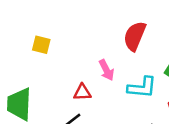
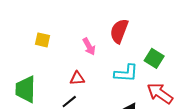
pink arrow: (106, 70) -> (89, 47), moved

